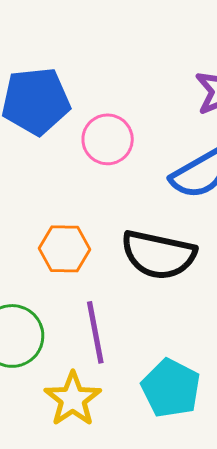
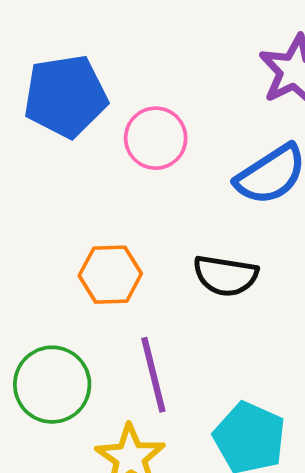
black semicircle: (159, 255) -> (226, 276), size x0.7

